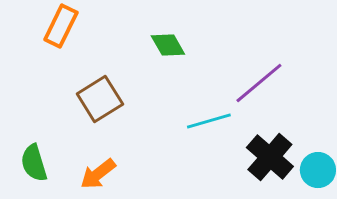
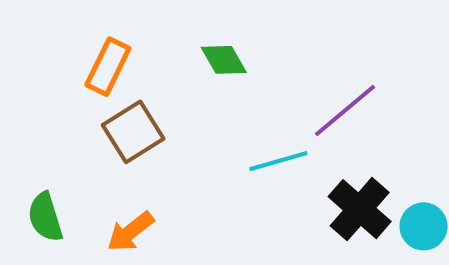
orange rectangle: (61, 26) -> (108, 67), moved

